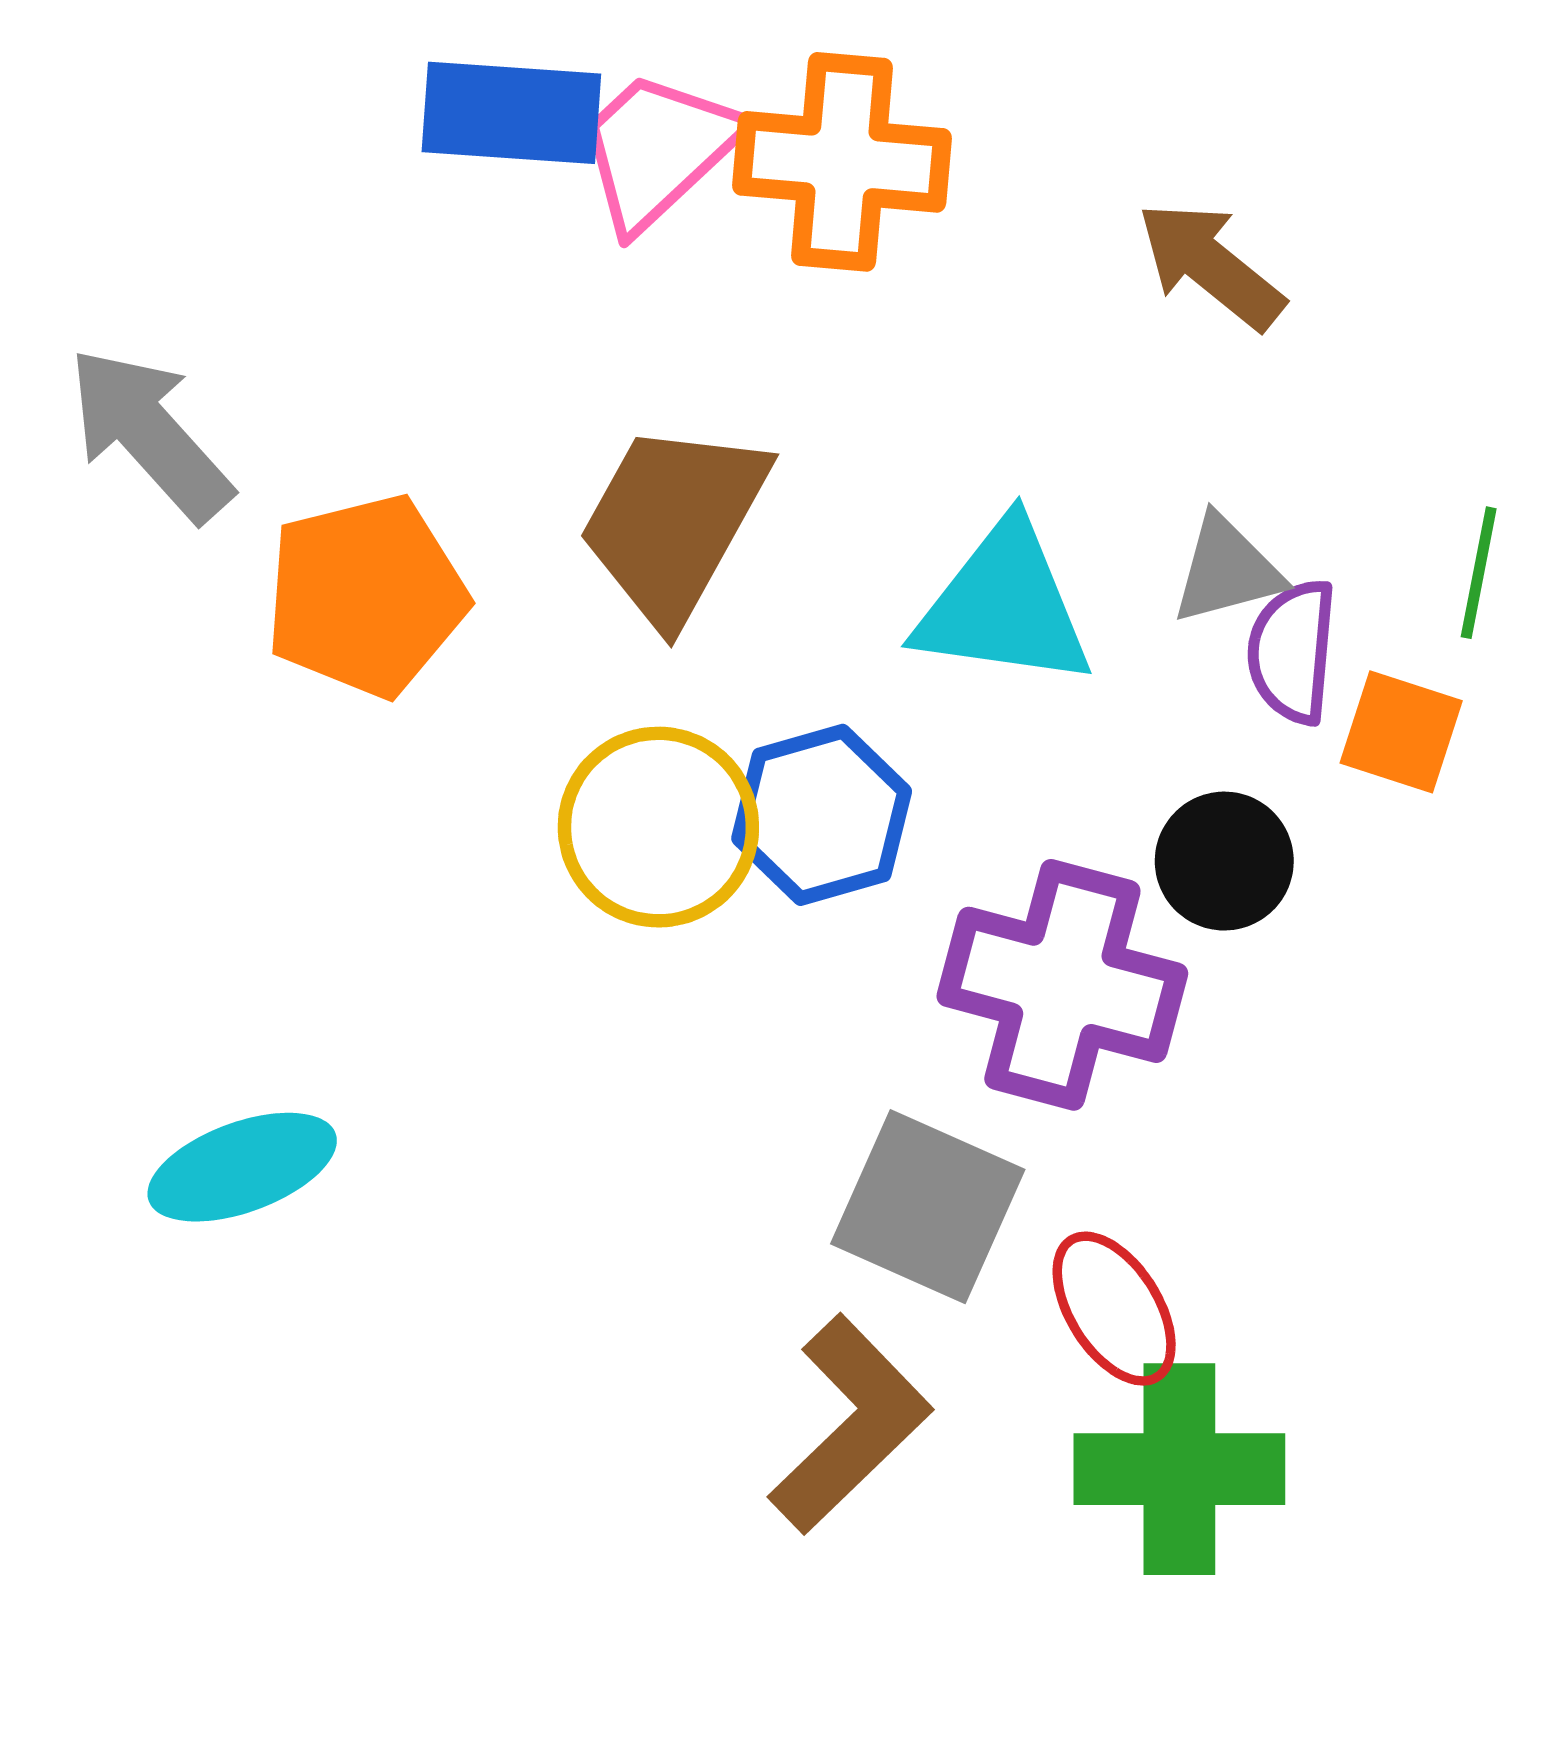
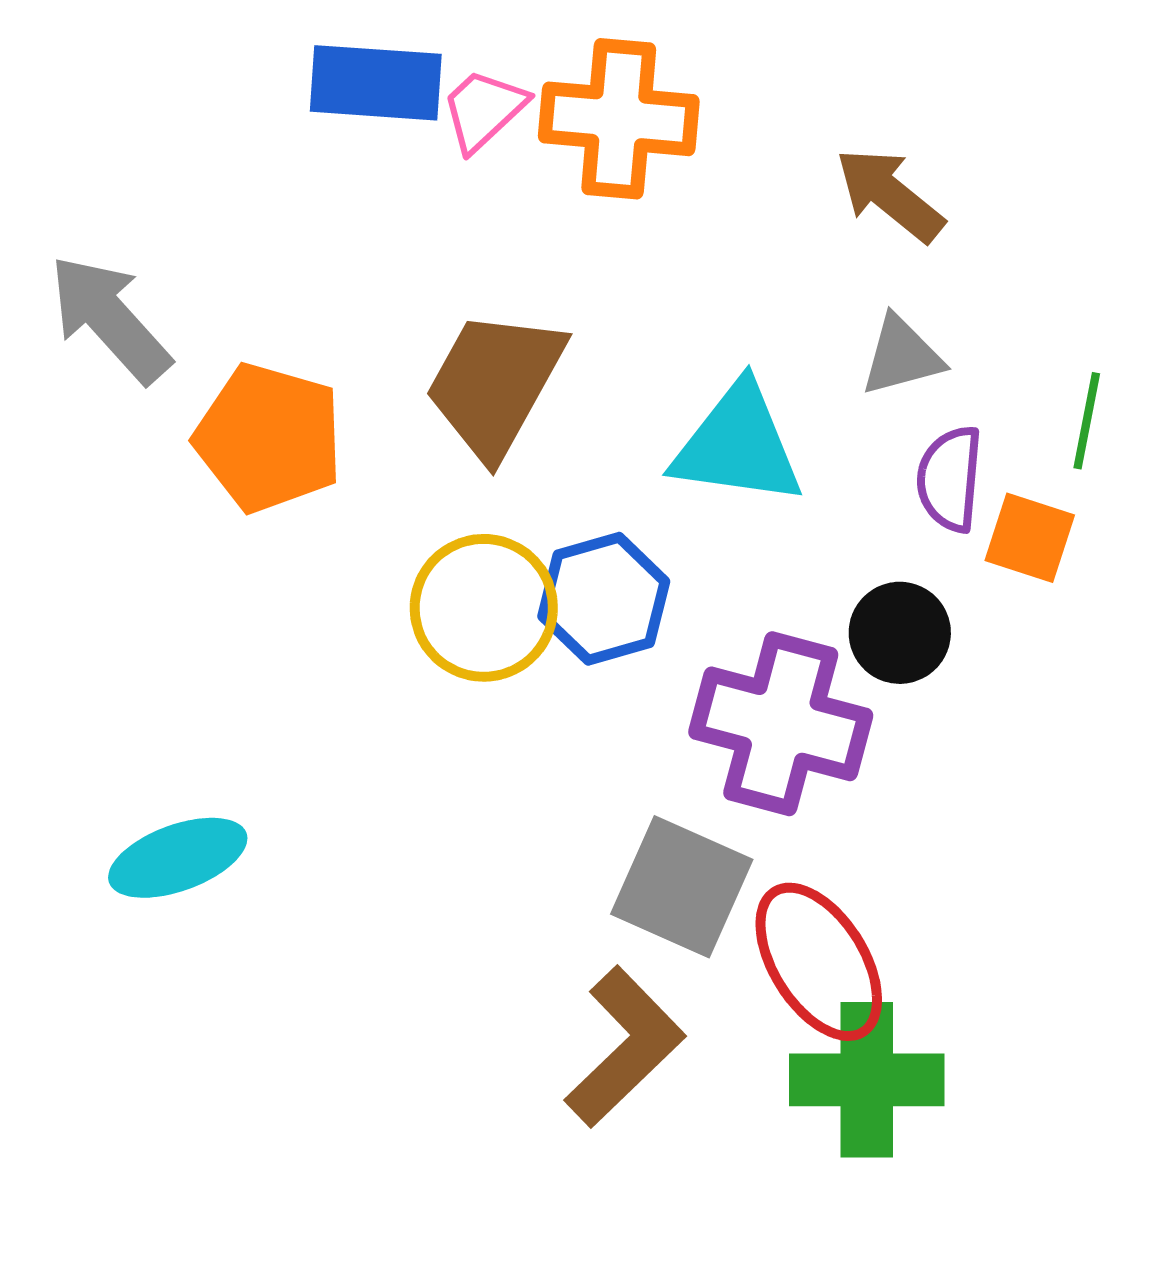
pink trapezoid: (658, 150) -> (484, 110), size x0.7
gray triangle: (1227, 570) -> (902, 356), moved
orange pentagon: (366, 596) -> (269, 438), turned 30
red ellipse: (1114, 1309) -> (819, 962), size x1.4

